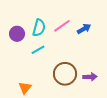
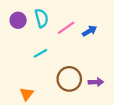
cyan semicircle: (39, 28) -> (42, 18), moved, turned -30
purple circle: (17, 34) -> (18, 20), moved

